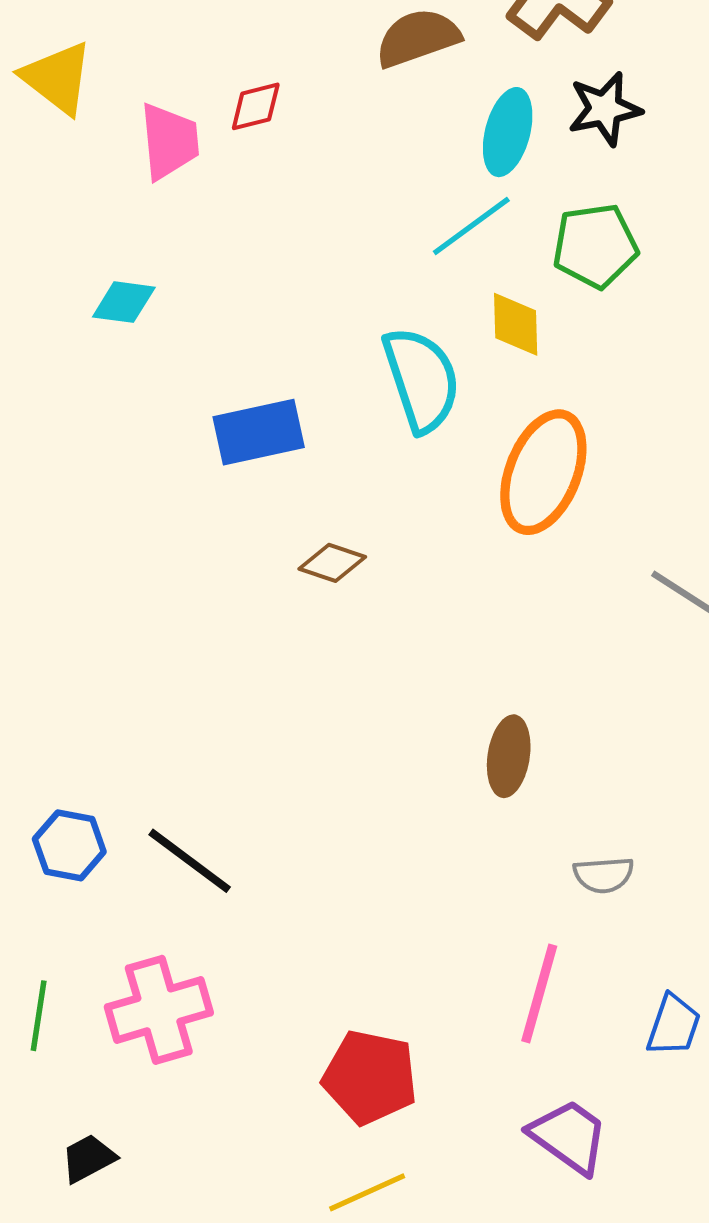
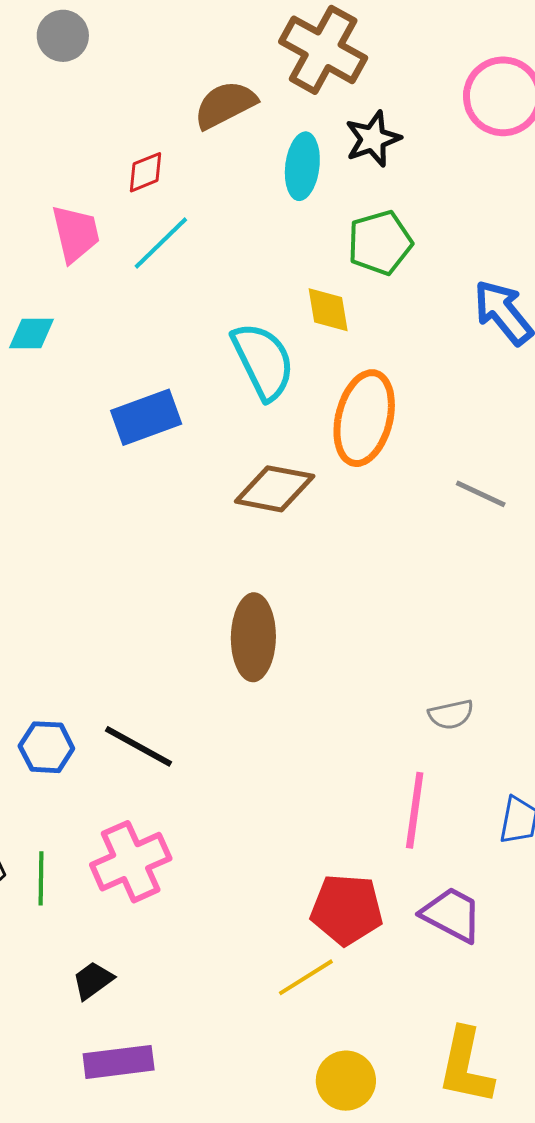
red diamond: (256, 106) -> (145, 172), moved
pink trapezoid: (169, 141) -> (76, 234), moved
cyan line: (471, 226) -> (161, 243), moved
brown diamond: (332, 563) -> (275, 489), moved, size x1.6
brown ellipse: (509, 756) -> (253, 637), moved, size x1.4
red pentagon: (370, 1077) -> (347, 910), moved

